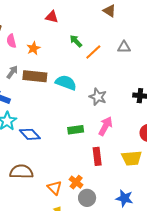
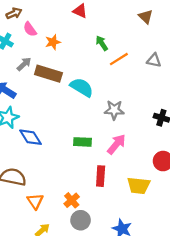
pink semicircle: (11, 41) -> (30, 29), turned -32
gray star: (98, 97) -> (114, 110), turned -30
orange triangle: (55, 188) -> (35, 201), moved

